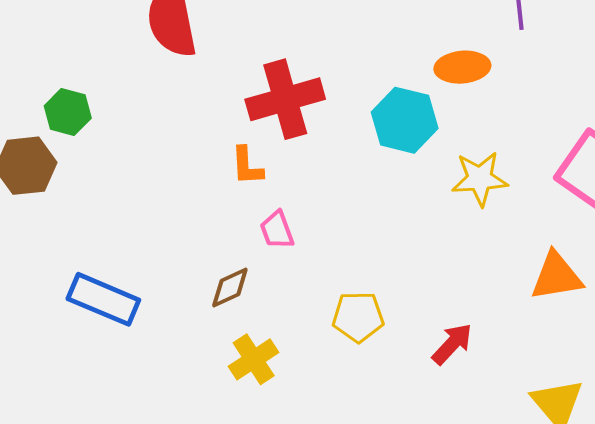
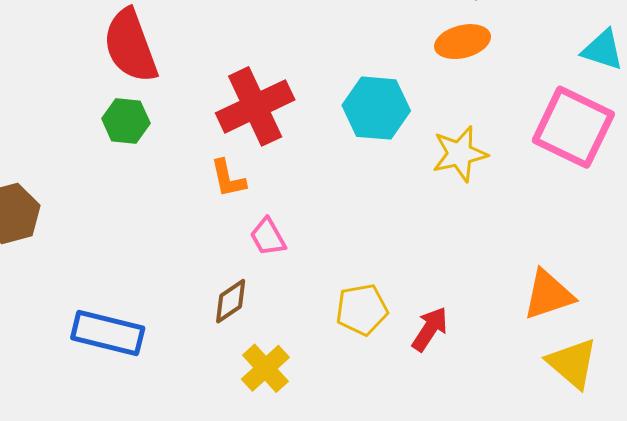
orange ellipse: (462, 67) -> (463, 42), moved
green hexagon: (68, 112) -> (126, 121), moved
orange triangle: (556, 276) -> (548, 295), moved
red arrow: (452, 344) -> (430, 329), moved

